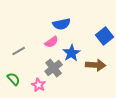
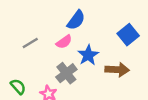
blue semicircle: (62, 24) -> (76, 20), turned -42
gray line: (19, 51) -> (30, 43), moved

